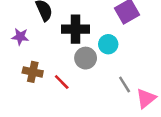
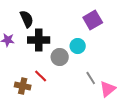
black cross: (75, 29) -> (39, 40), moved
brown cross: (33, 72) -> (23, 86), moved

